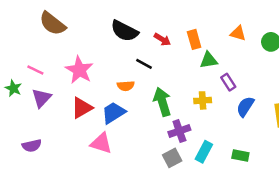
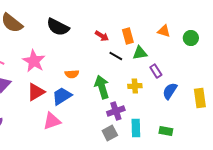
black semicircle: (124, 31) -> (58, 27), moved
black line: (144, 64) -> (116, 56), moved
pink triangle: (101, 143) -> (52, 121), turned -36
cyan rectangle: (204, 152) -> (136, 128), turned -30

